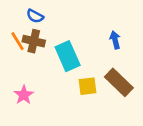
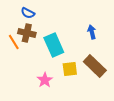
orange line: (18, 41) -> (14, 42), moved
pink star: (24, 95) -> (45, 80), moved

